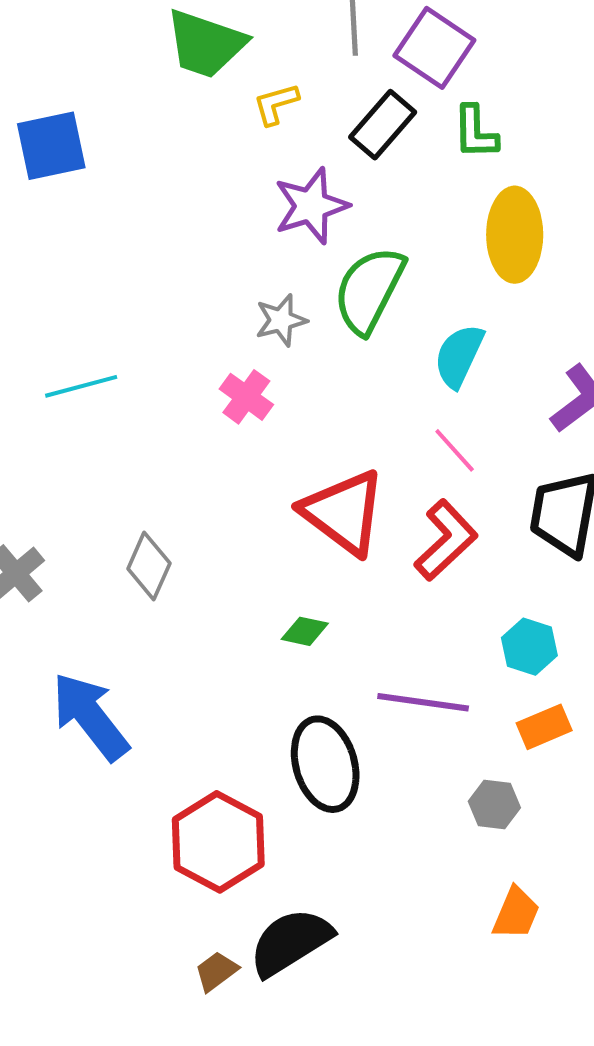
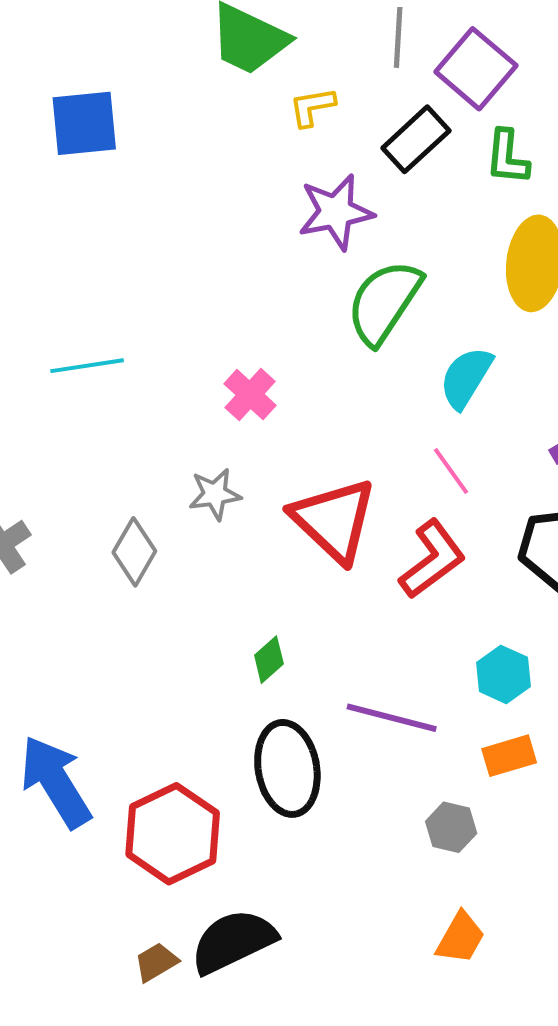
gray star: (281, 320) -> (215, 494), moved
green diamond: (305, 631) -> (269, 660), moved, turned -60
blue arrow: (90, 716) -> (56, 782), moved

